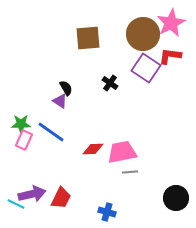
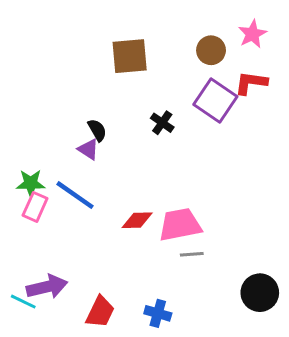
pink star: (171, 23) -> (252, 34), size x0.7
brown circle: (143, 34) -> (211, 50), size x0.6
red trapezoid: (61, 198) -> (100, 312), moved

